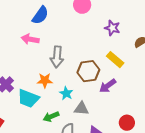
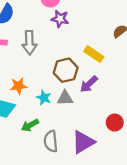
purple star: (112, 28) -> (60, 19), moved
gray arrow: (57, 57) -> (29, 43), moved
gray triangle: (81, 109) -> (65, 98), moved

